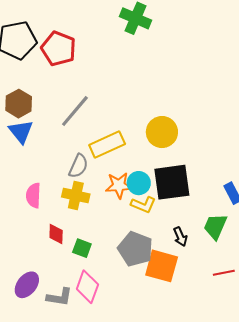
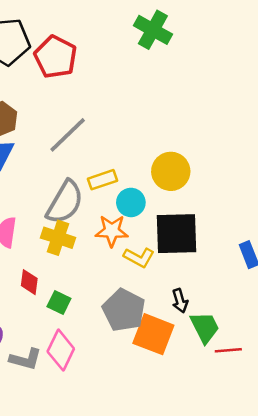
yellow rectangle: (107, 145) -> (102, 180), size x0.7
gray semicircle: (78, 166) -> (65, 202), size x1.5
cyan circle: (139, 183) -> (131, 202), moved
green trapezoid: (215, 226) -> (205, 327), moved, turned 124

